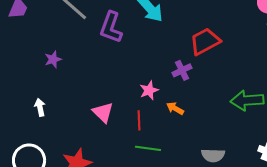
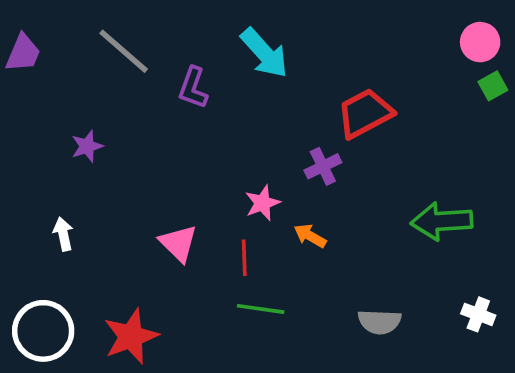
purple L-shape: (111, 27) -> (193, 88), size x0.7

